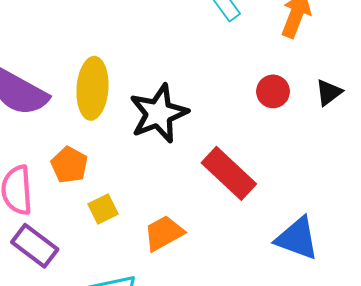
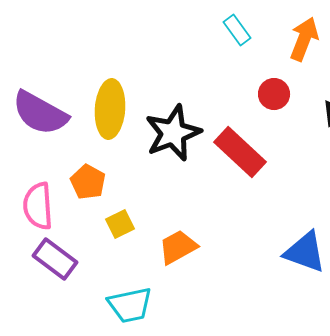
red circle: (273, 91) -> (274, 94), moved
red rectangle: (229, 173) -> (240, 152), moved

